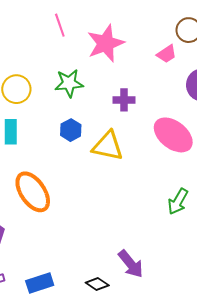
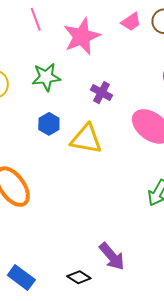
pink trapezoid: (167, 54) -> (131, 22), moved
purple cross: (124, 100) -> (102, 93), turned 30
blue rectangle: (40, 283) -> (21, 278), turned 56

